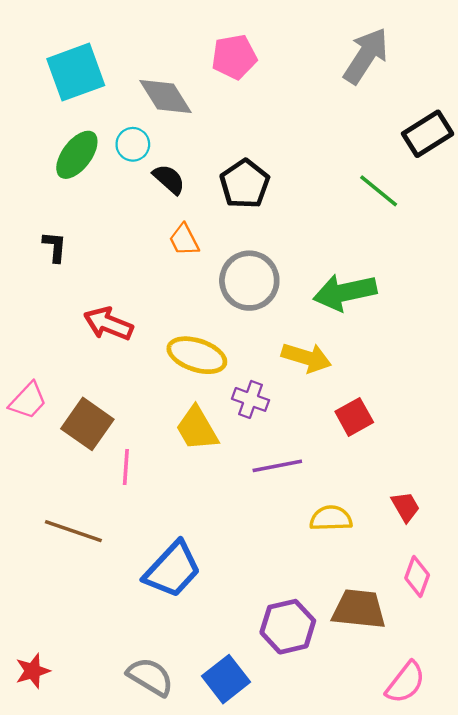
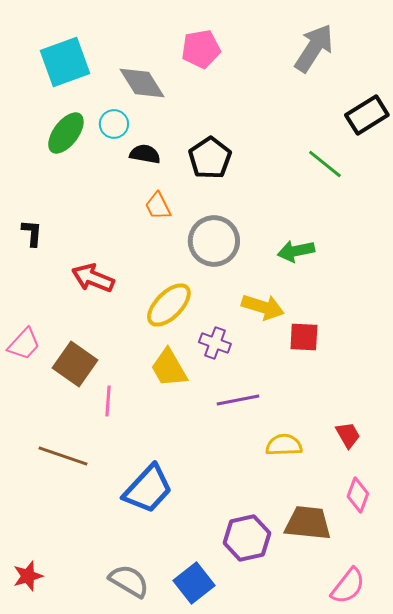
black semicircle: (169, 179) -> (145, 154), turned -32
black L-shape: (55, 247) -> (32, 233), moved
green arrow: (345, 292) -> (296, 251), size x0.7
yellow ellipse: (197, 355) -> (169, 305), turned -63
red square: (354, 417) -> (304, 337), moved, turned 32

